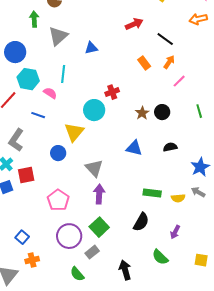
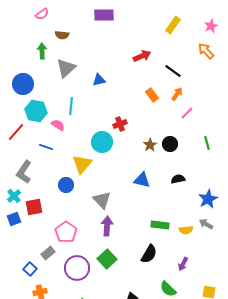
orange arrow: (198, 19) -> (206, 51), turned 60
gray rectangle: (92, 252) -> (48, 253), moved

